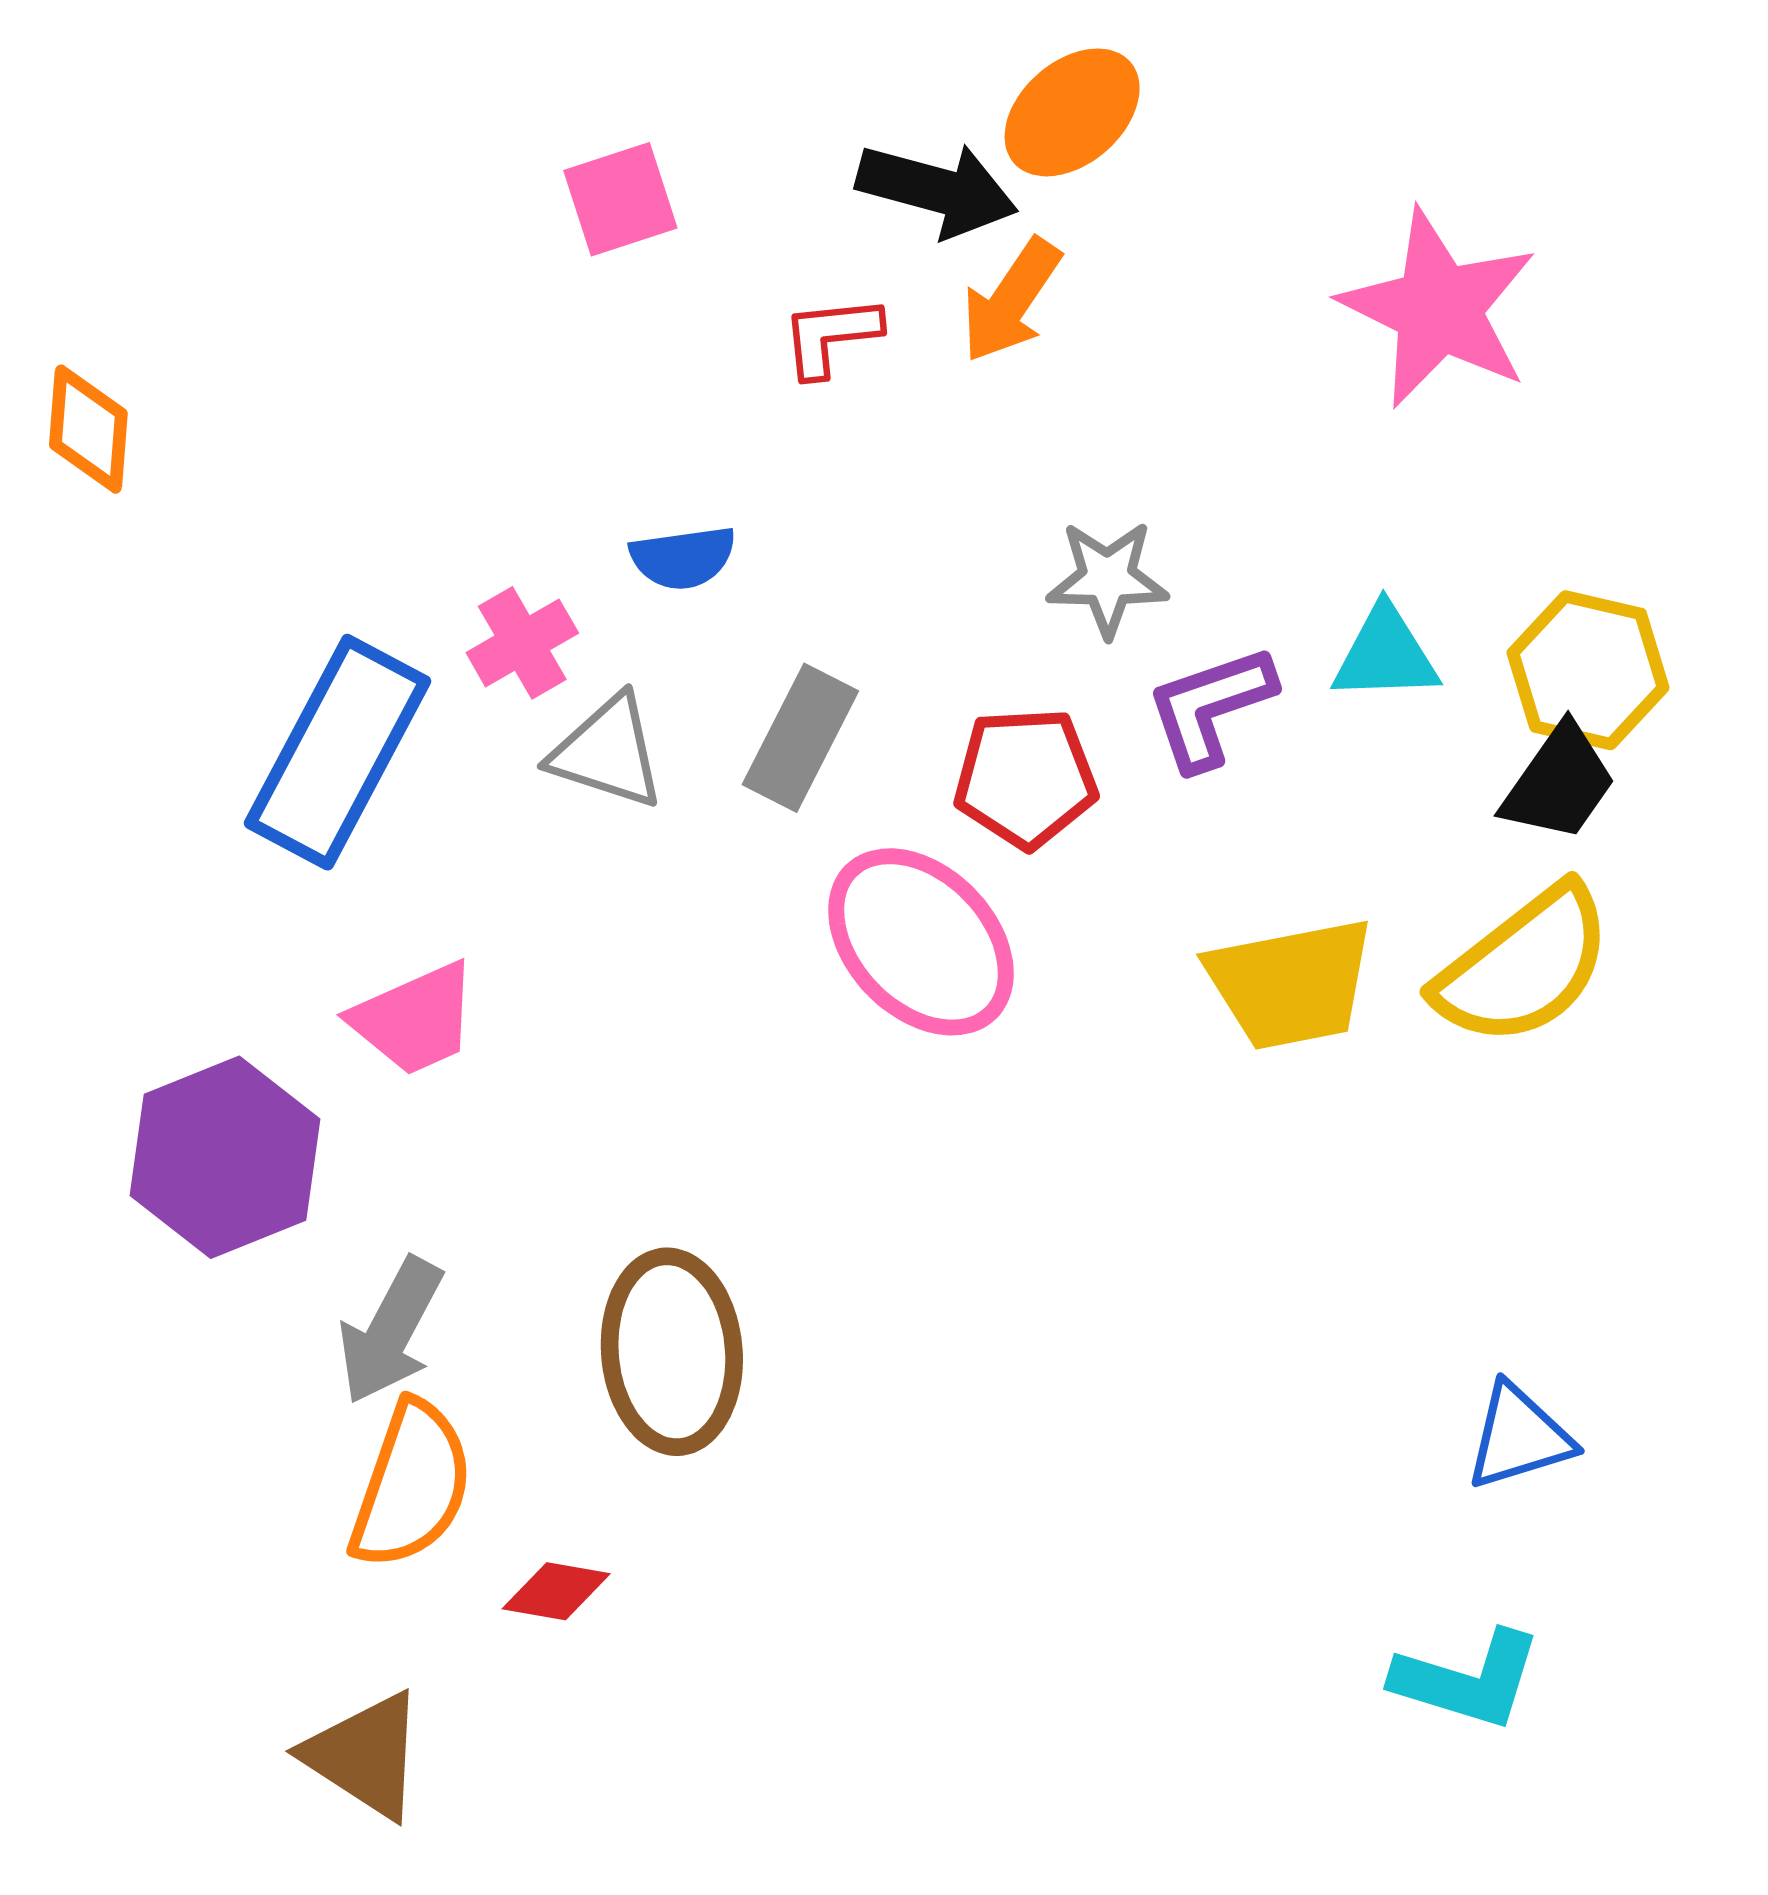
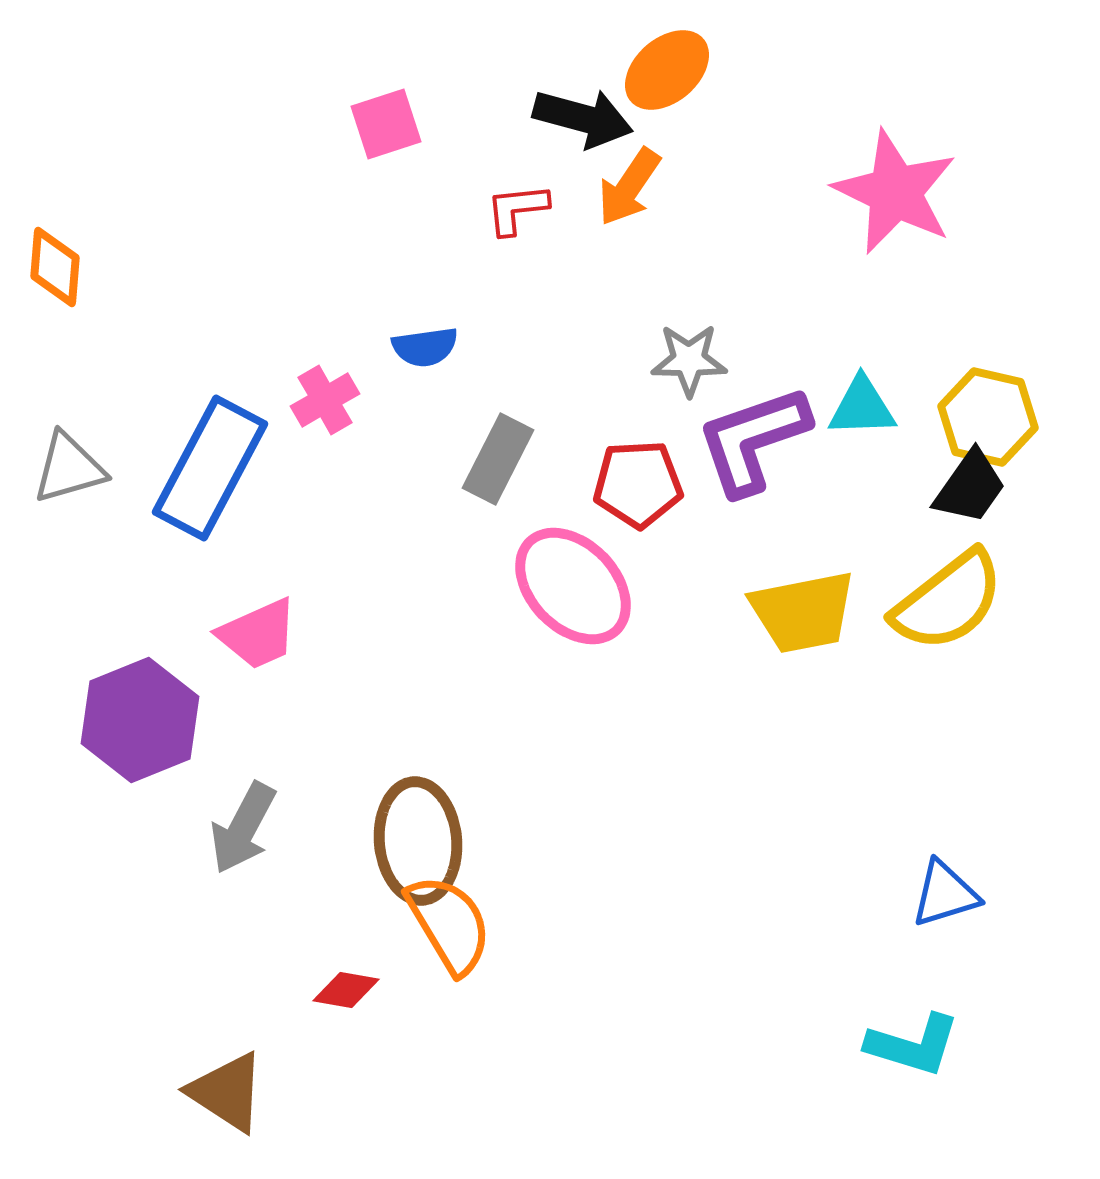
purple L-shape: (1210, 707) -> (753, 440), size x1.4
gray triangle: (608, 752) -> (69, 468), moved, turned -34
orange semicircle: (411, 1485) -> (449, 924), moved, turned -50

